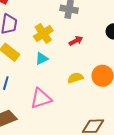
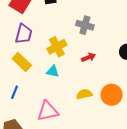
cyan triangle: (42, 58) -> (53, 71), turned 32

